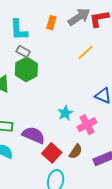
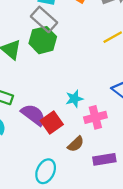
gray rectangle: (23, 52) -> (44, 19), size x1.6
red square: (52, 153) -> (52, 123), moved

